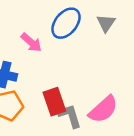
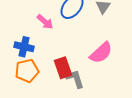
pink semicircle: (103, 109) -> (101, 53), moved

